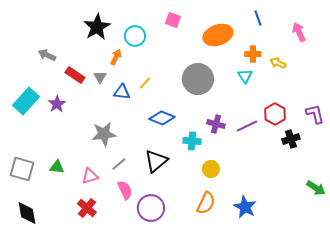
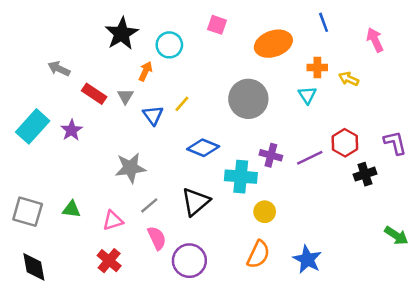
blue triangle: (122, 92) -> (153, 115), turned 48
cyan cross: (192, 141) -> (241, 177), size x1.4

